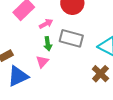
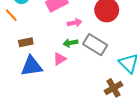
green arrow: (48, 44) -> (70, 43), turned 72

